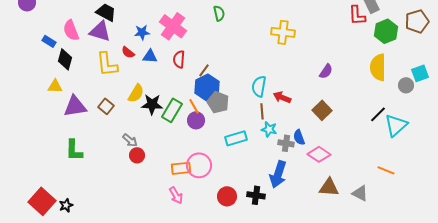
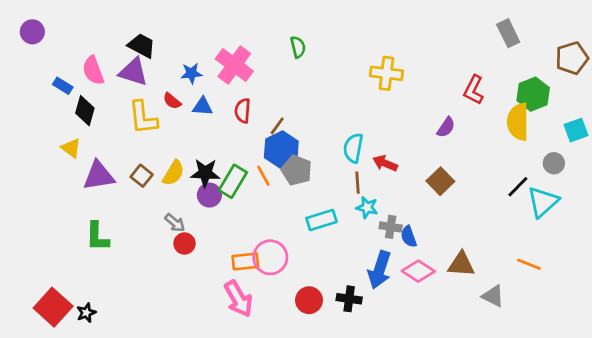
red L-shape: (357, 15) -> (474, 90), moved, turned 30
green hexagon: (386, 31) -> (533, 94), moved
gray circle: (406, 85) -> (554, 163), moved
yellow triangle: (55, 86) -> (71, 148), turned 35
yellow semicircle: (136, 93) -> (173, 173), moved
purple circle: (196, 120) -> (209, 195), moved
blue semicircle: (299, 137) -> (409, 237), moved
pink diamond: (319, 154) -> (418, 271), moved
brown triangle: (329, 187) -> (461, 264), moved
pink arrow: (176, 195) -> (238, 299), size x1.5

